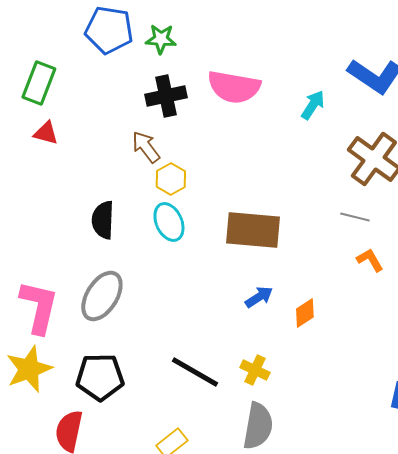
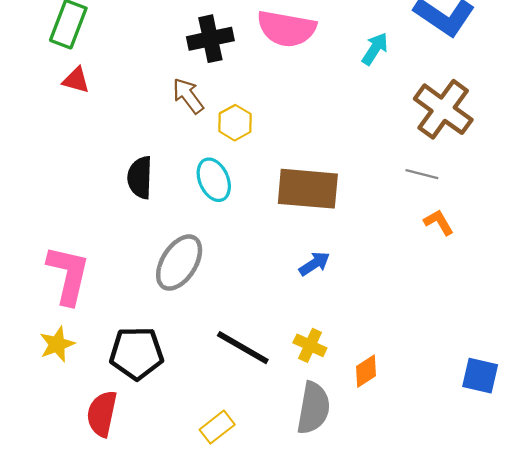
yellow hexagon: (171, 179) -> (235, 123), moved
gray ellipse: (102, 296) -> (179, 263), moved
orange diamond: (305, 313) -> (366, 371), moved
yellow star: (29, 369) -> (57, 344), size x0.7

